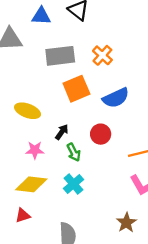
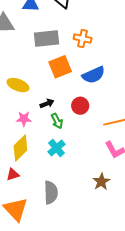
orange cross: (102, 55) -> (83, 38), turned -30
black arrow: (62, 132) -> (47, 103), turned 32
yellow diamond: (31, 184) -> (20, 148), turned -52

